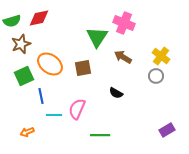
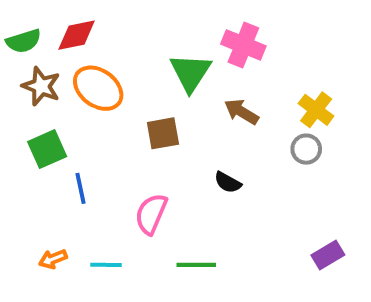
brown star: (21, 44) -> (41, 86), turned -30
orange ellipse: (50, 64) -> (98, 88), moved
cyan line: (54, 115) -> (106, 265), moved

